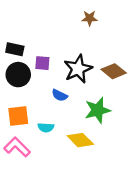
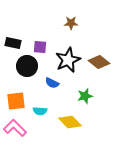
brown star: (89, 18) -> (71, 23), moved
purple square: (42, 63) -> (40, 47), moved
black circle: (18, 75) -> (27, 66), moved
green star: (98, 110) -> (85, 96), size x0.7

